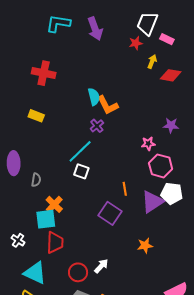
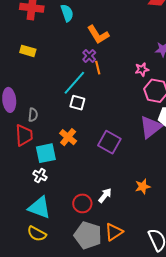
cyan semicircle: (94, 97) -> (67, 13), moved
orange line: (125, 189) -> (98, 68), moved
orange cross: (54, 204) -> (68, 137), moved
white cross: (18, 240) -> (40, 176), moved
red trapezoid: (55, 243) -> (24, 135), moved
orange star: (145, 246) -> (143, 187), moved

